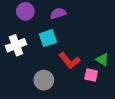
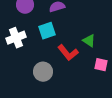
green triangle: (102, 60) -> (89, 41), moved
pink square: (91, 75) -> (101, 65), moved

